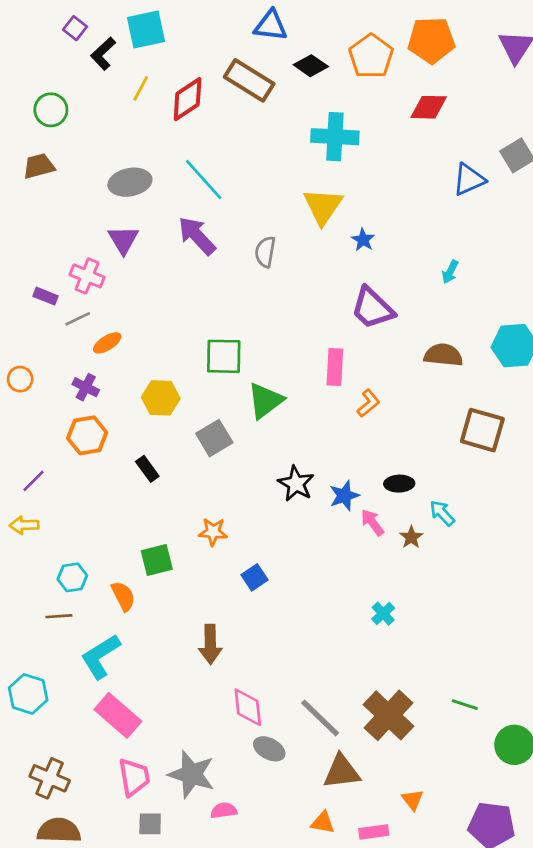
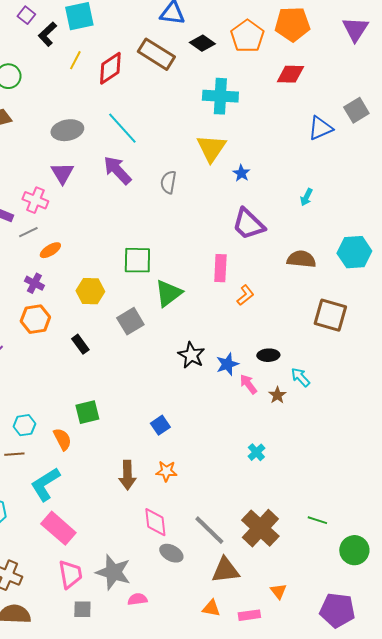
orange star: (213, 532) -> (166, 471), moved

